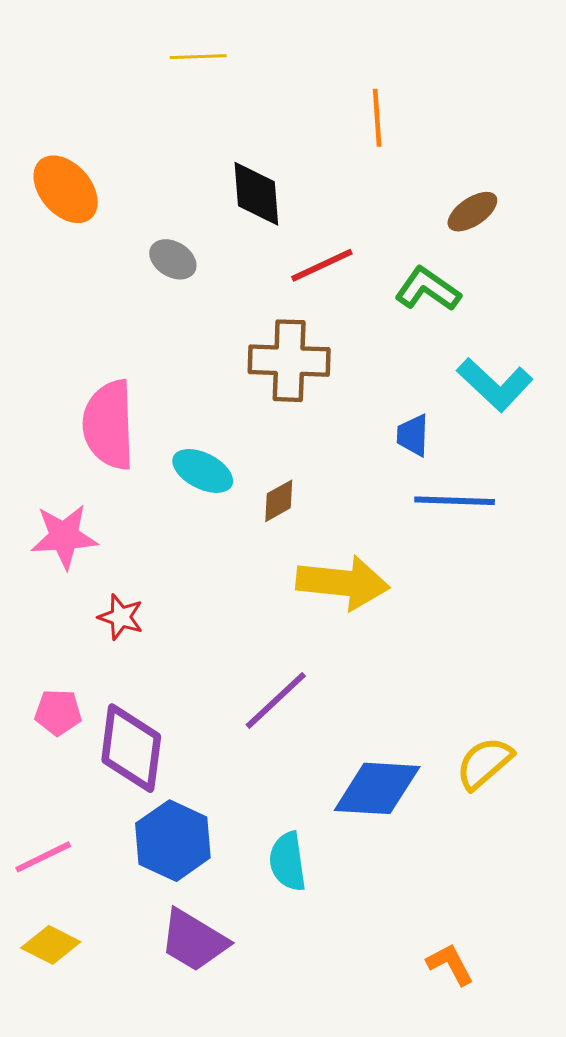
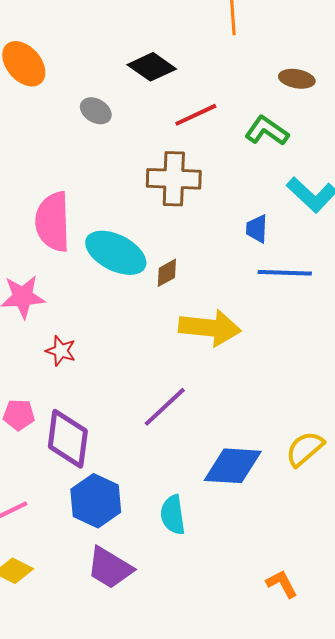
black diamond: (256, 194) -> (152, 67), turned -51
brown ellipse: (472, 212) -> (297, 79), turned 44
cyan ellipse: (203, 471) -> (116, 253), size x1.5

